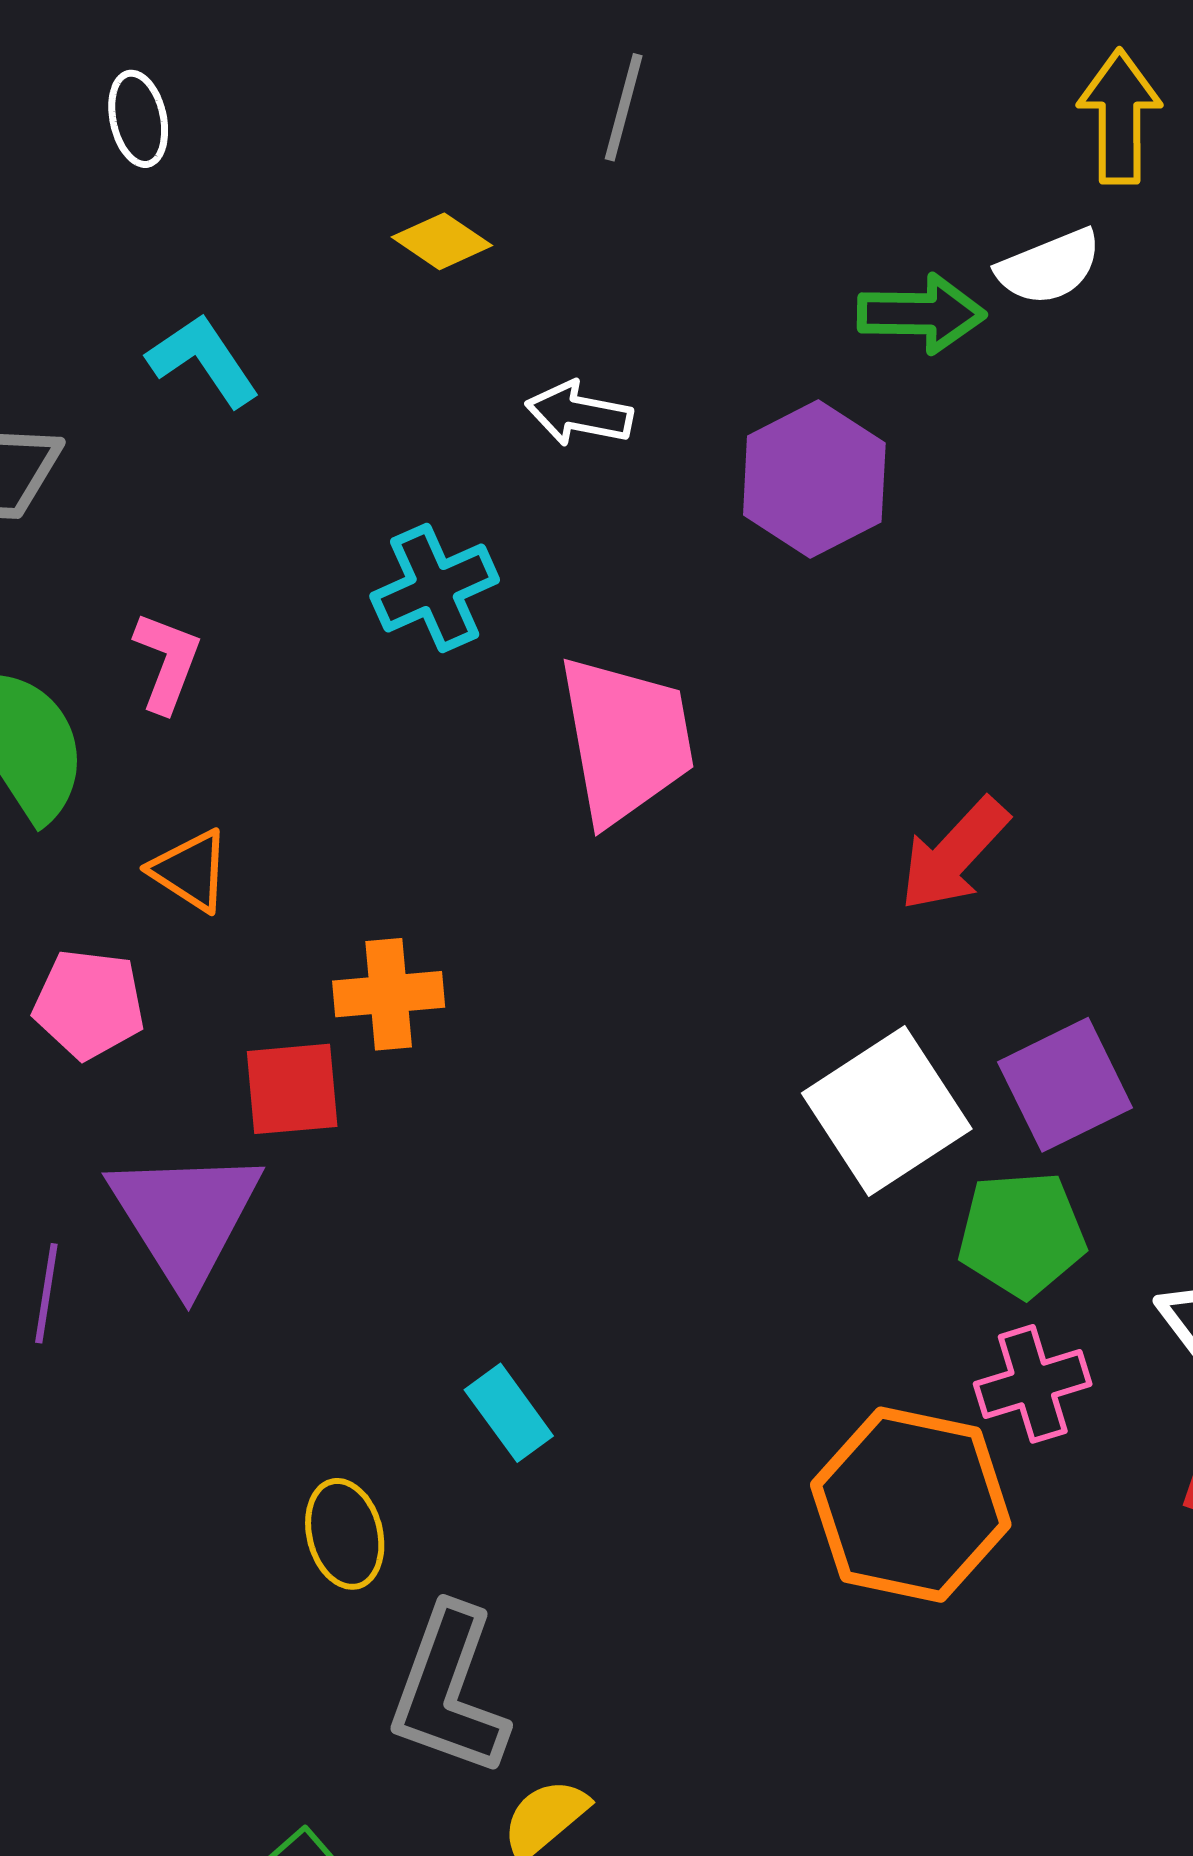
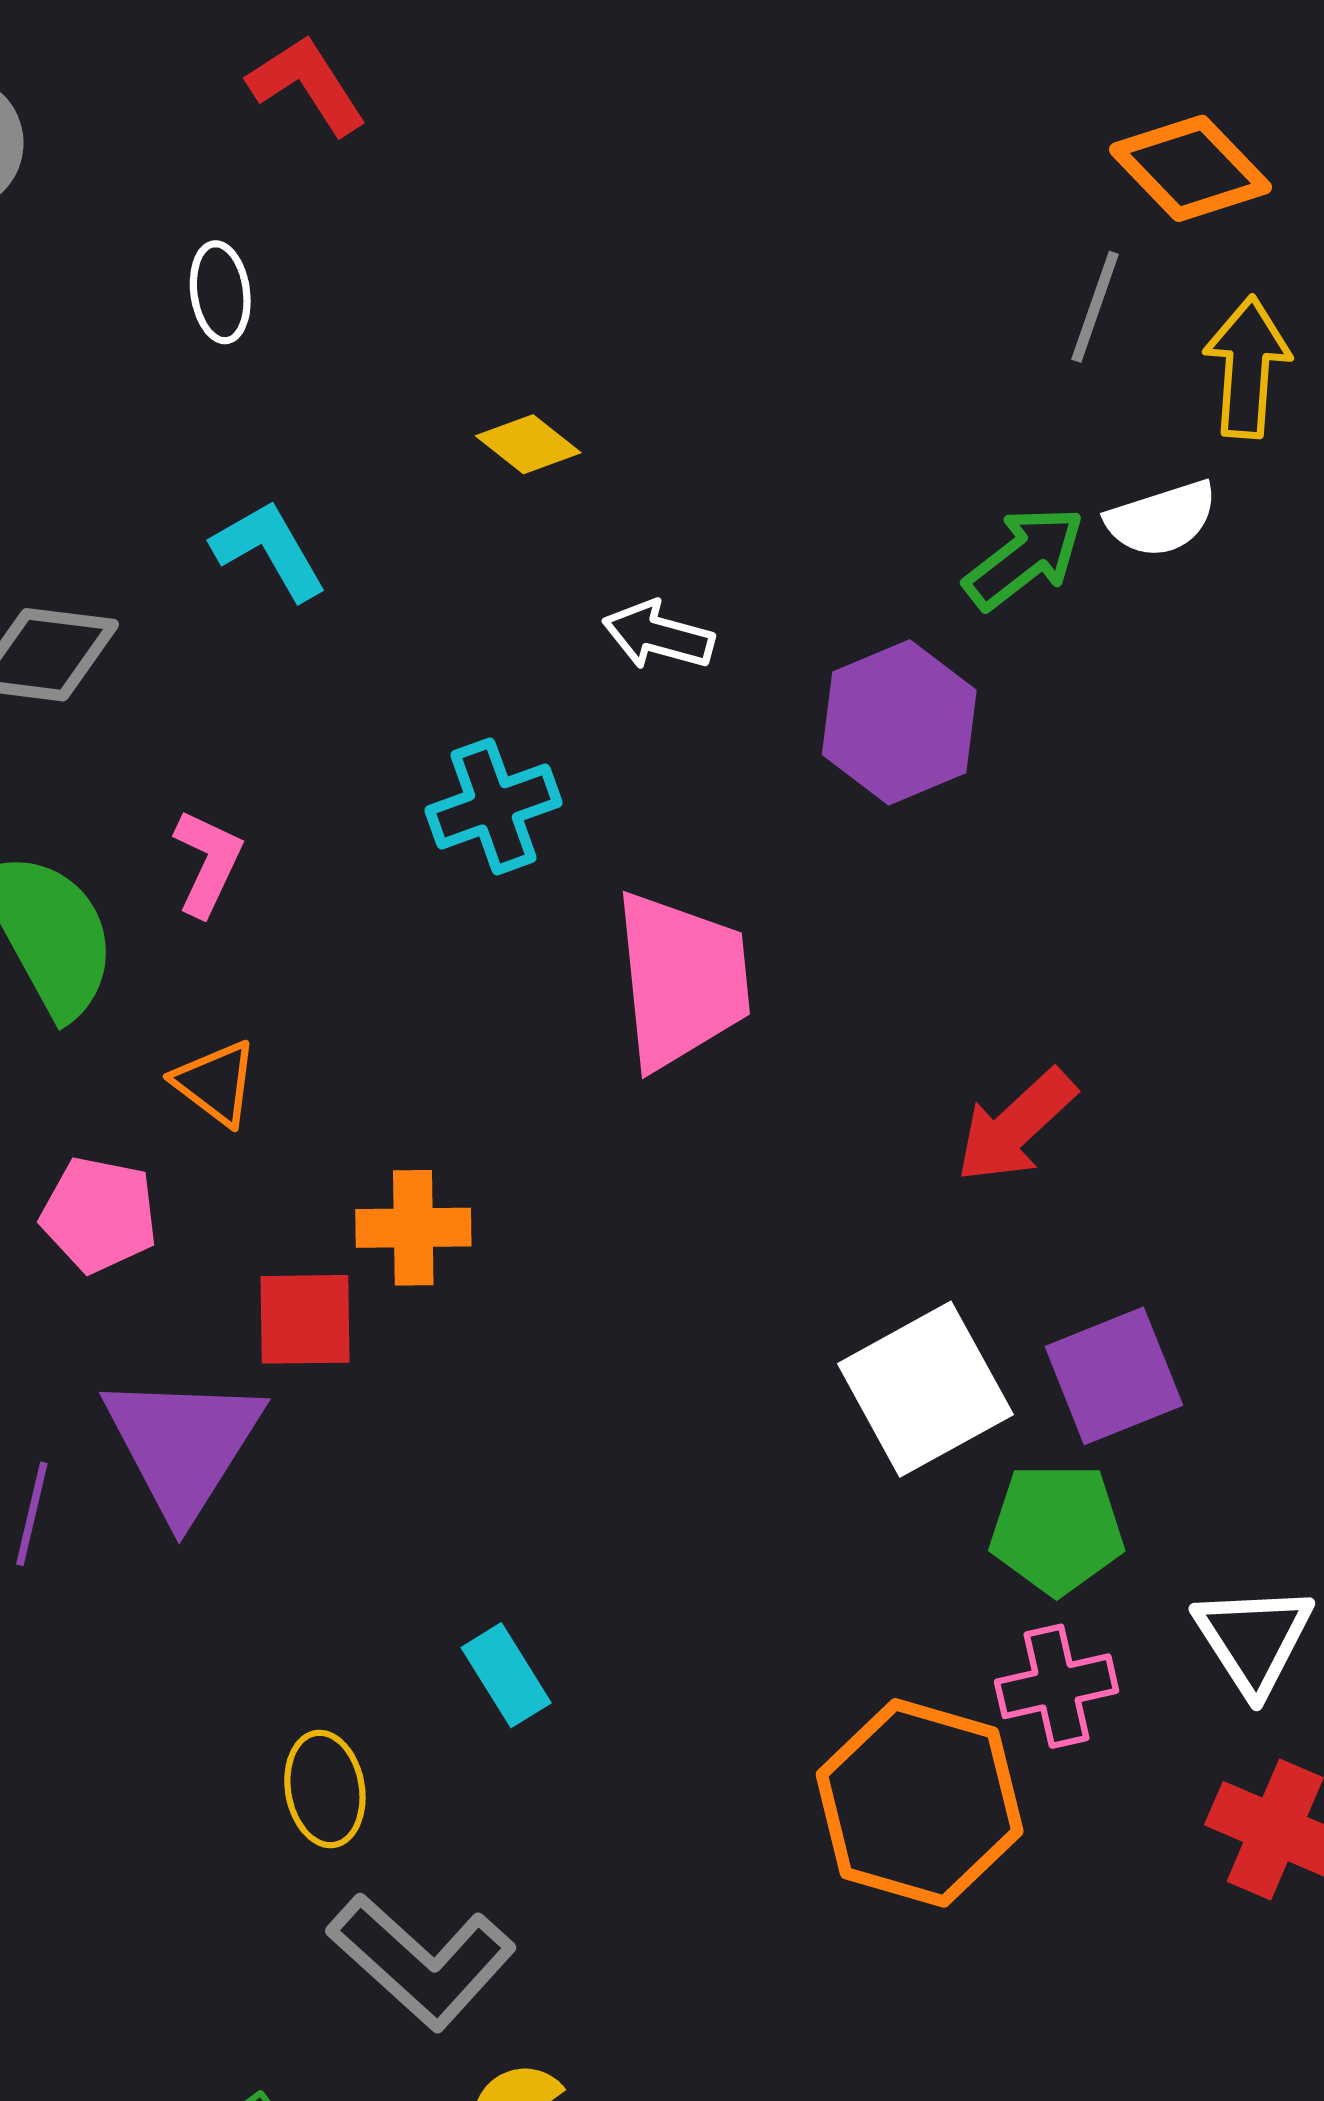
gray line: (624, 107) -> (1095, 307), moved
green arrow: (921, 314) -> (1024, 558), turned -43
gray L-shape: (449, 1691) -> (422, 1961), turned -72

